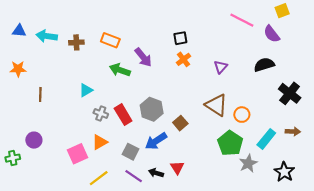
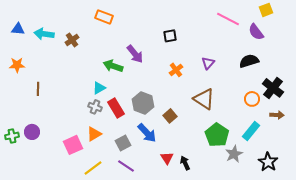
orange rectangle: (110, 40) -> (104, 17), moved
brown cross: (76, 42) -> (72, 40), turned -32
orange cross: (184, 59) -> (176, 70), moved
cyan triangle: (86, 90) -> (99, 88), moved
orange circle: (242, 115) -> (252, 99), moved
brown arrow: (293, 132) -> (277, 115), moved
blue arrow: (156, 141) -> (147, 133), turned -100
gray square: (130, 152) -> (123, 143), turned 35
green cross: (13, 158) -> (12, 136), moved
black arrow: (156, 173) -> (185, 163), moved, turned 48

